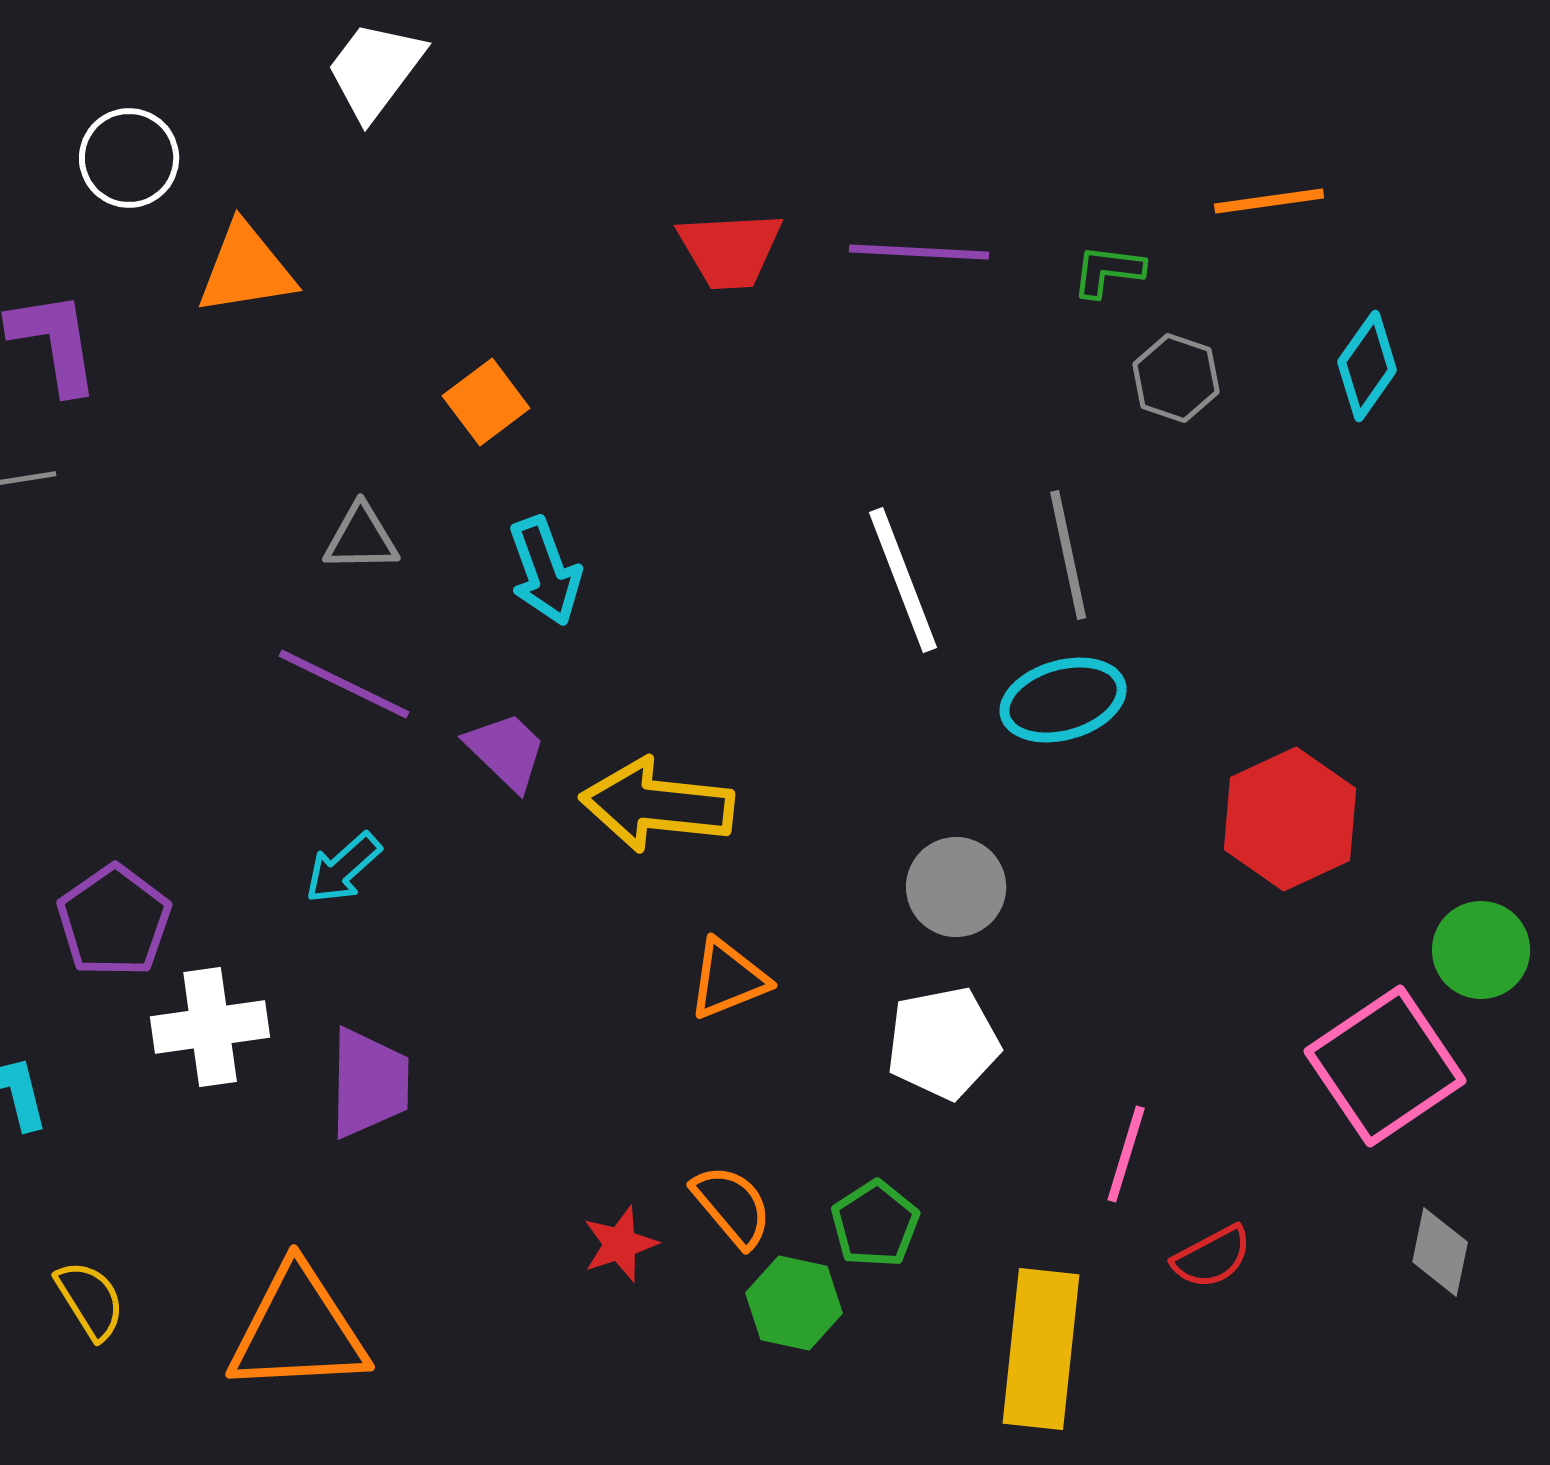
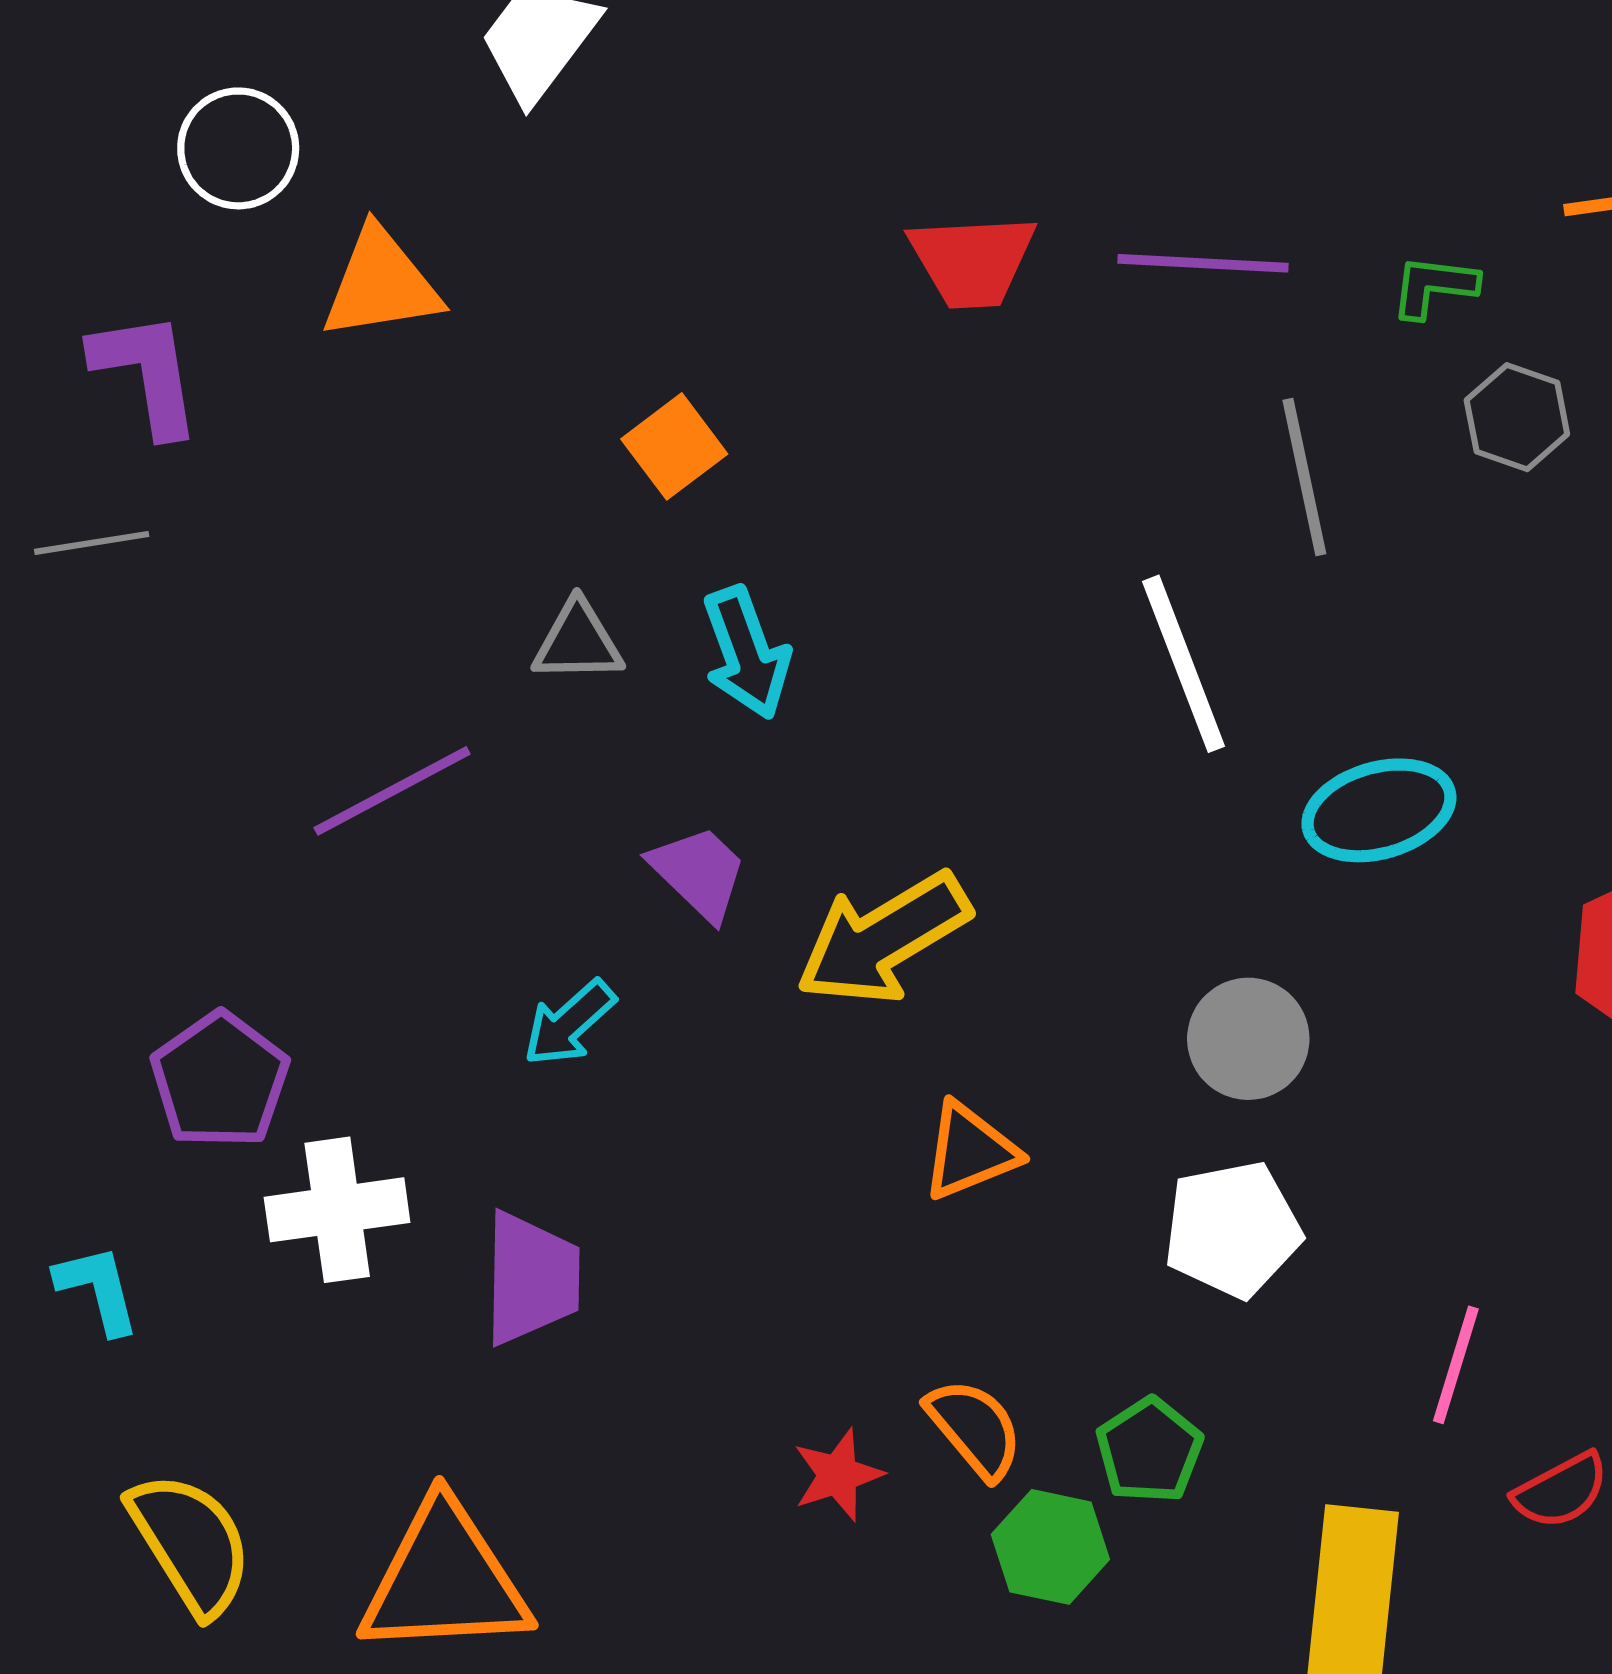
gray triangle: (361, 538) -> (578, 642), moved
gray line: (1068, 555) -> (1304, 477), moved
purple line: (344, 684) -> (392, 791), moved, turned -54
yellow arrow: (657, 805) -> (883, 939), turned -37
cyan arrow: (343, 868) -> (569, 1023), moved
yellow semicircle: (90, 1300) -> (191, 1543), size x1.5

